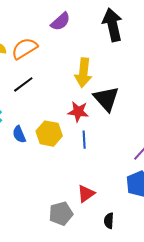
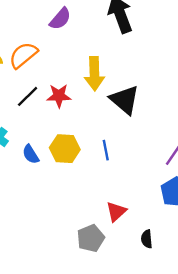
red star: (78, 112) -> (59, 96), moved

